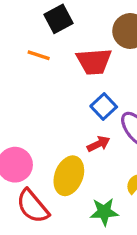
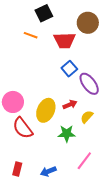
red arrow: (99, 144) -> (70, 105), moved

